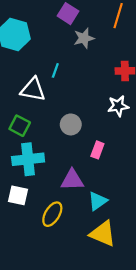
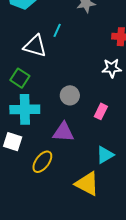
gray circle: (71, 124) -> (70, 95), moved
pink rectangle: (97, 150) -> (101, 111), moved
cyan triangle: (98, 201) -> (105, 155), moved

